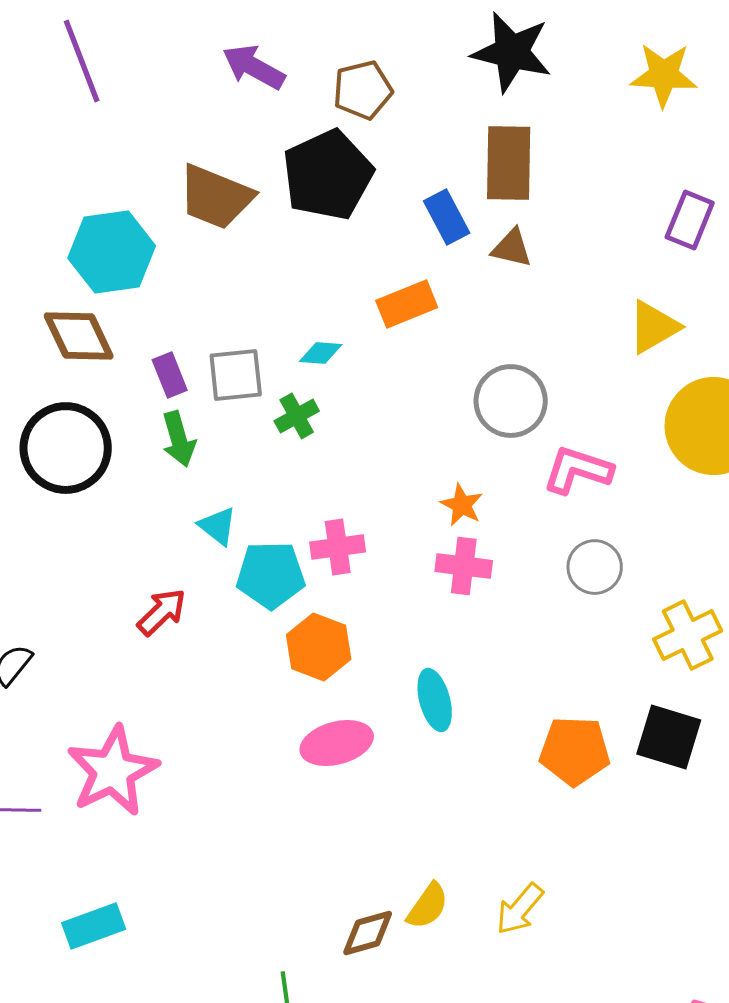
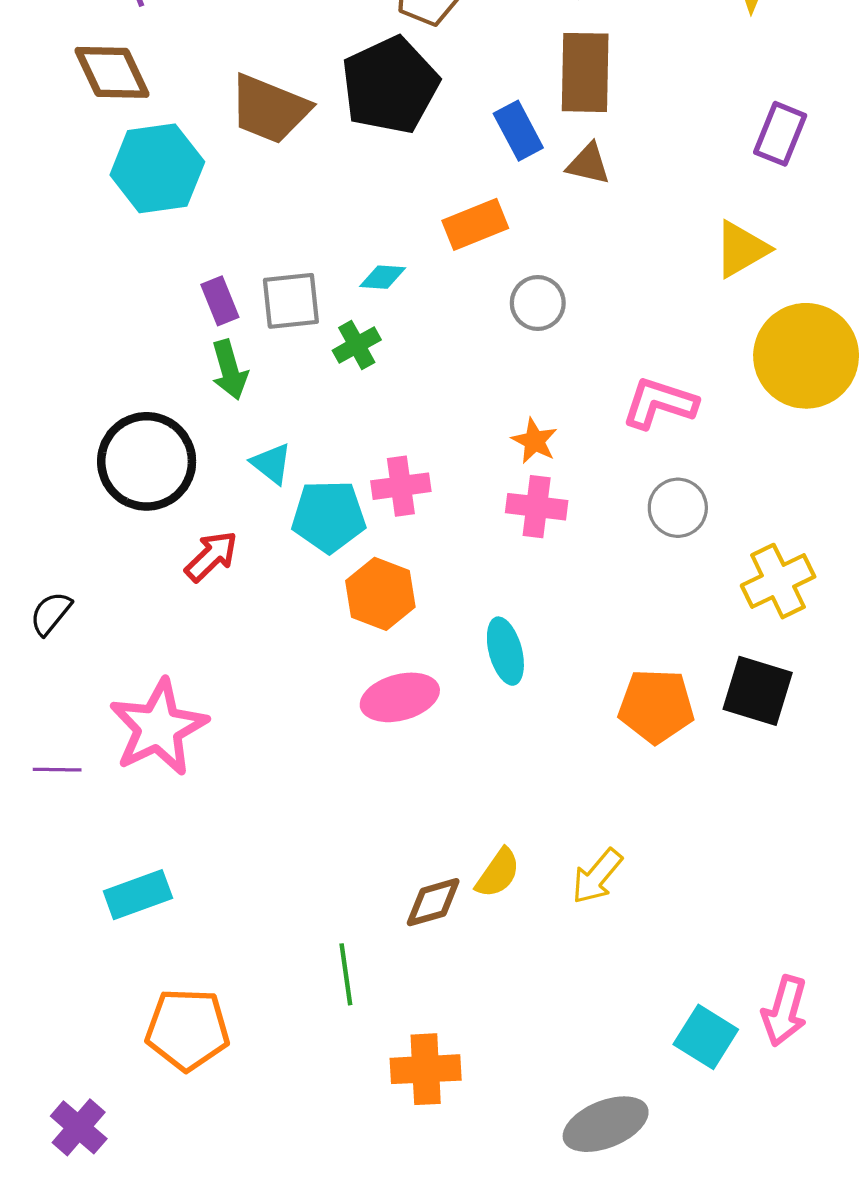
brown diamond: (79, 336) -> (112, 72), moved
gray circle: (511, 401) -> (538, 303), moved, size x0.7
black circle: (66, 448) -> (147, 461), moved

